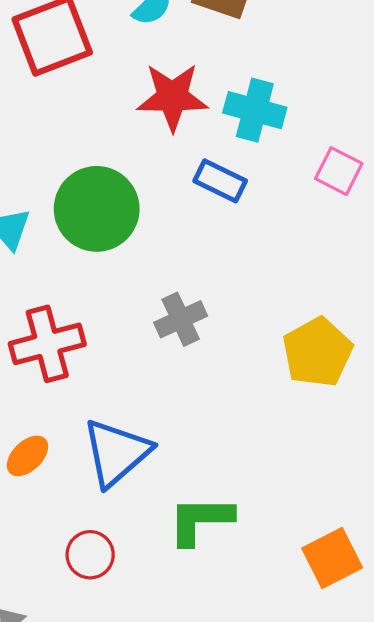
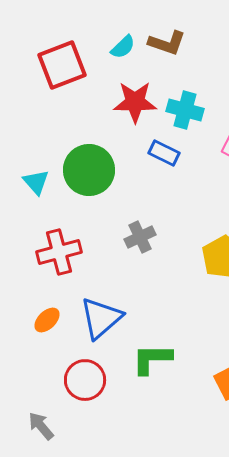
red circle: (90, 555) -> (85, 380), size x1.4

